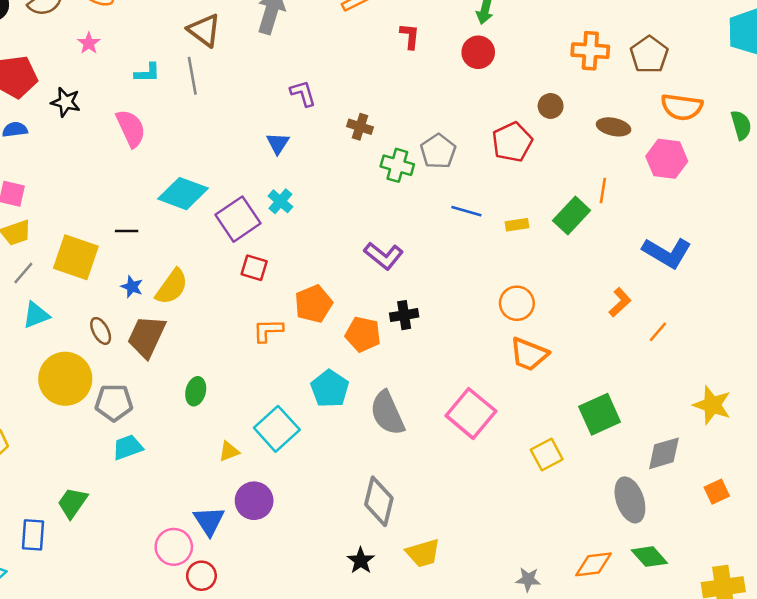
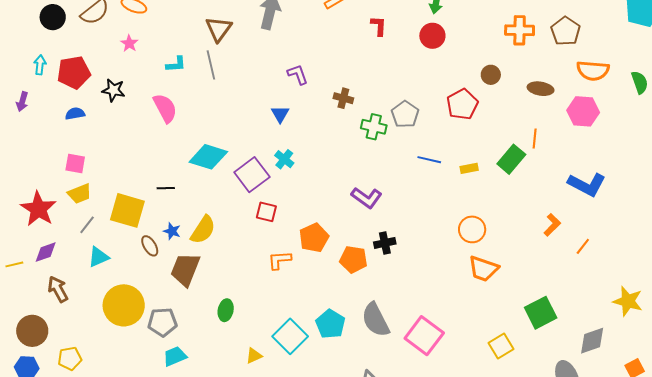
brown triangle: (204, 30) -> (219, 29), turned 32
brown ellipse: (101, 331) -> (150, 246), moved
cyan pentagon: (330, 389) -> (330, 324), moved
pink square: (471, 413) -> (424, 336), moved

